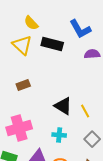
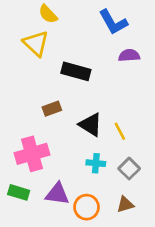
black rectangle: (52, 44) -> (76, 71), moved
brown rectangle: (23, 85) -> (52, 109), moved
cyan cross: (59, 135) -> (96, 163), moved

